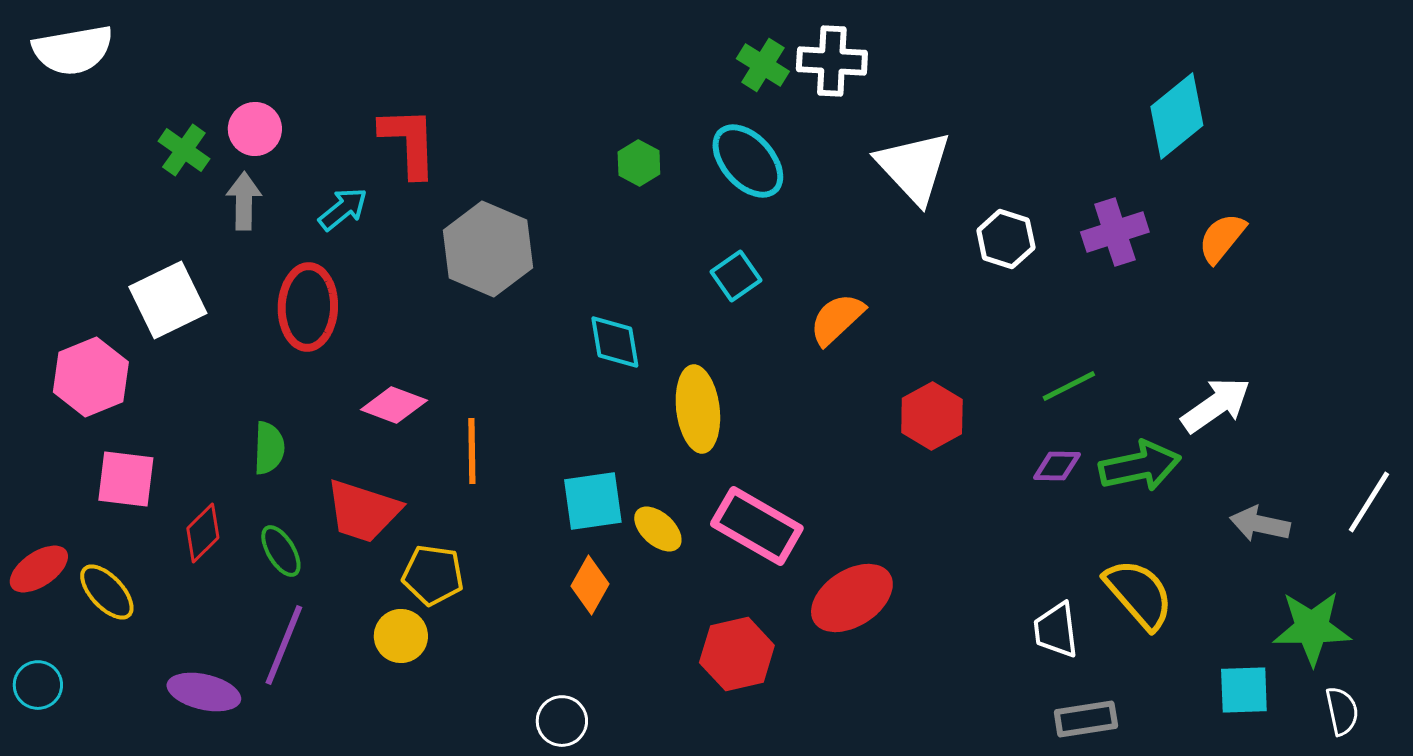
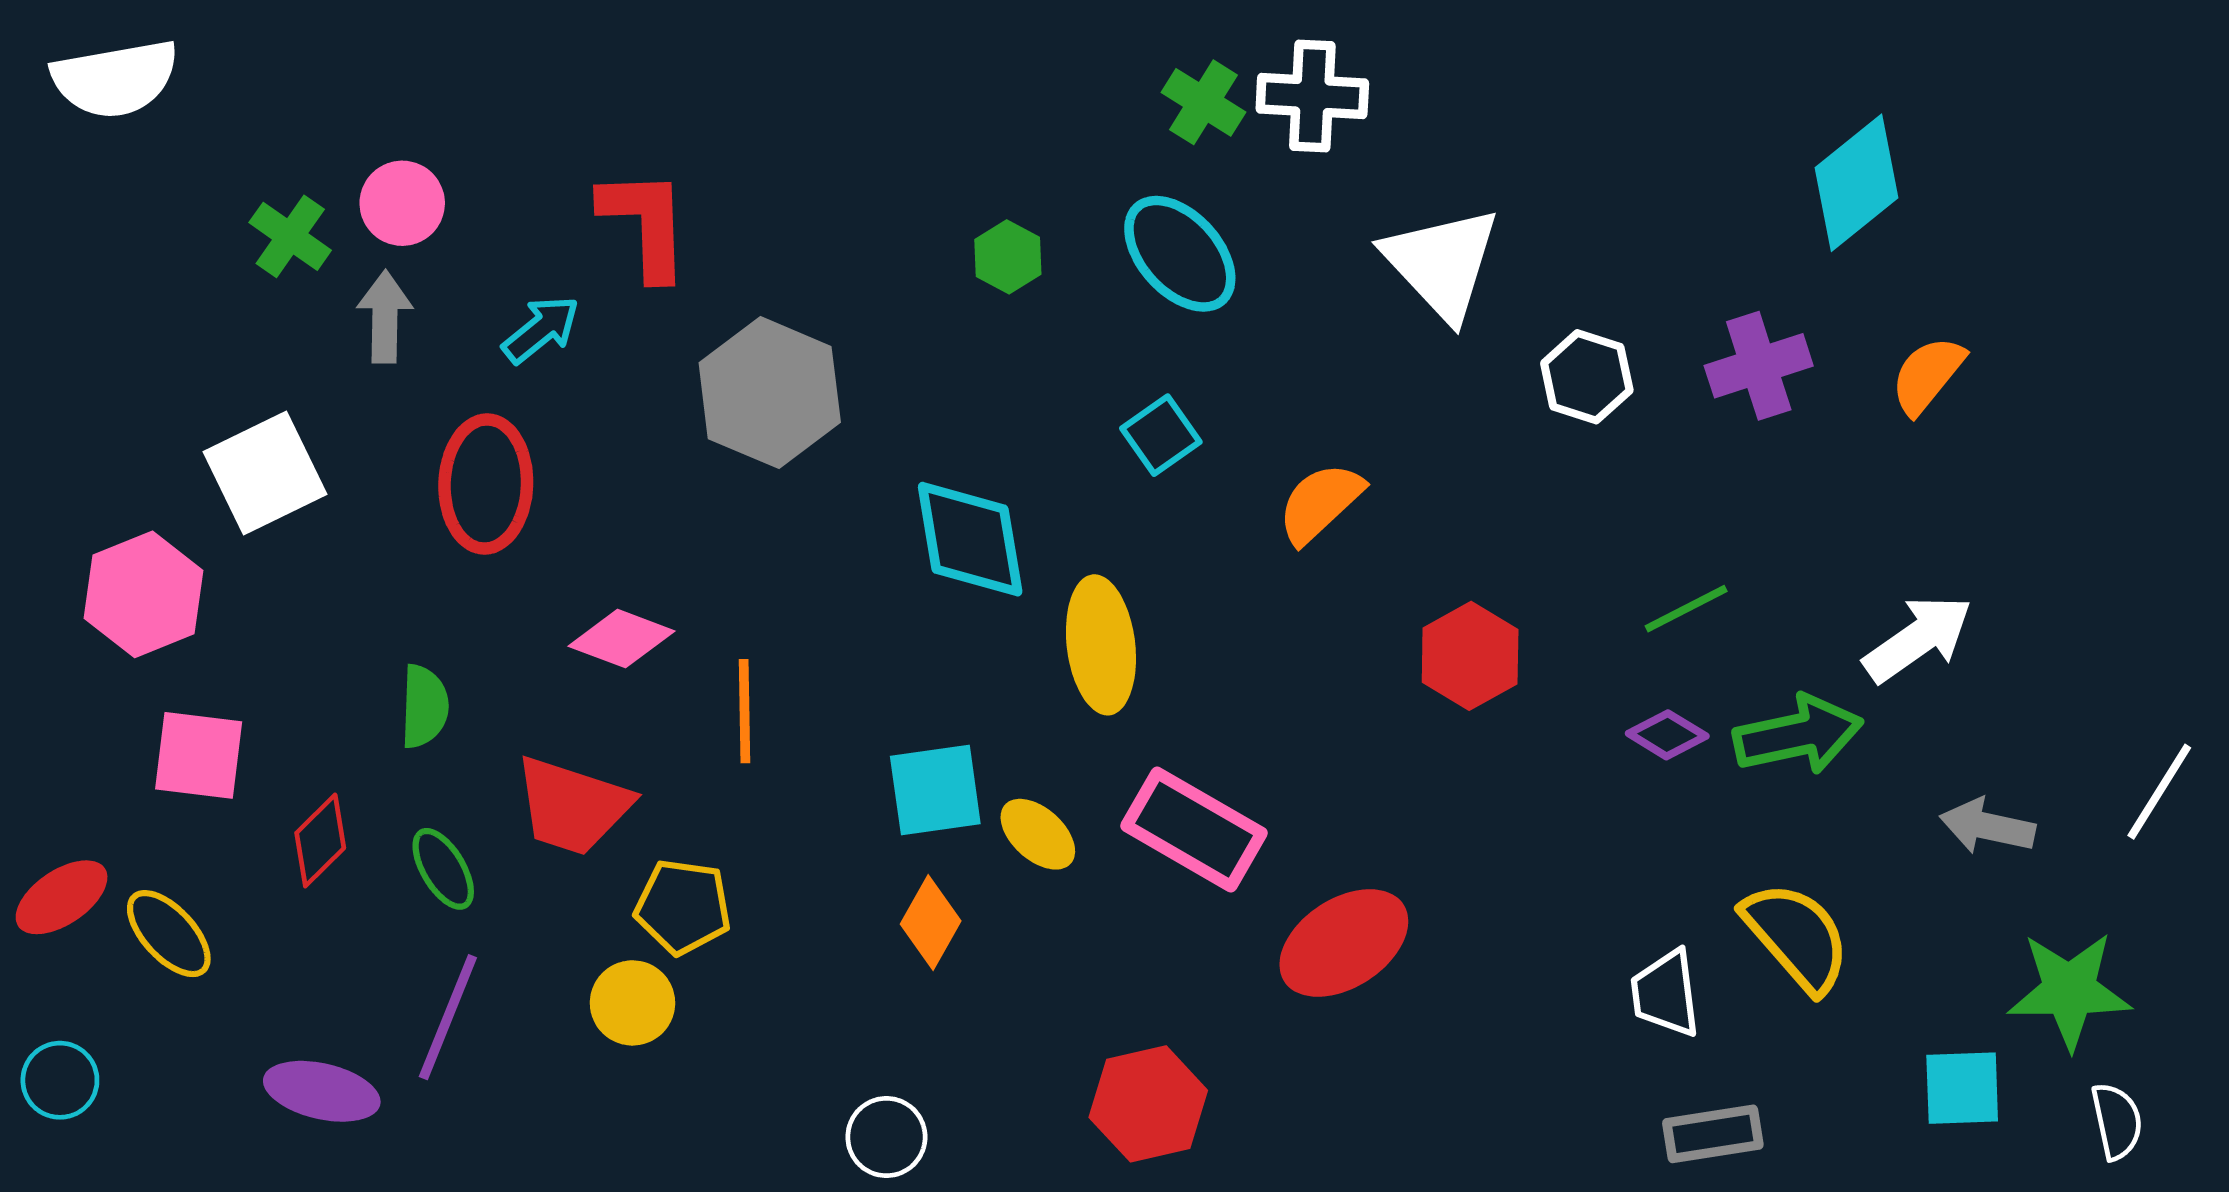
cyan diamond: (615, 342) -> (970, 539), size x1.4
purple diamond: (1057, 466) -> (1667, 735), turned 30
red hexagon: (737, 654) -> (1148, 1104), moved

